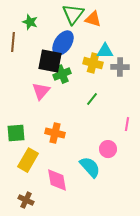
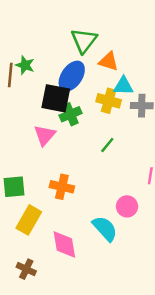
orange triangle: (93, 19) -> (109, 61), moved
green star: (30, 22) -> (25, 65), moved

